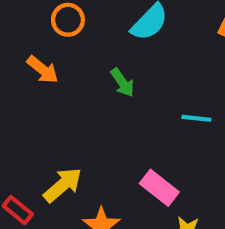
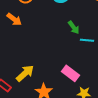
green arrow: (122, 83) -> (74, 27), moved

